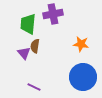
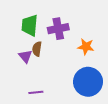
purple cross: (53, 14) -> (58, 29), moved
purple line: (34, 87) -> (36, 92), turned -32

